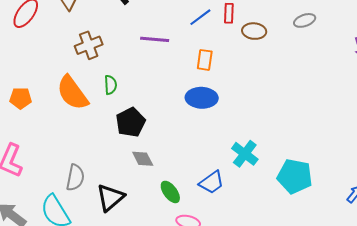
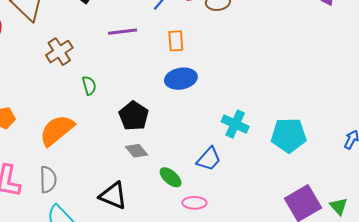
orange semicircle: (72, 93) -> (57, 130), moved, turned 99
black pentagon: (131, 122) -> (134, 116), moved
gray semicircle: (75, 178) -> (48, 180), moved
black triangle: (110, 198) -> (113, 196), turned -44

